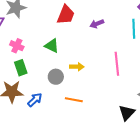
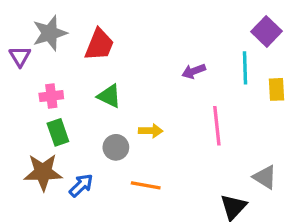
red trapezoid: (66, 15) -> (99, 45), moved
purple arrow: (97, 24) -> (194, 71), moved
pink cross: (17, 46) -> (51, 96), turned -32

